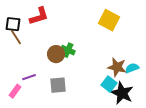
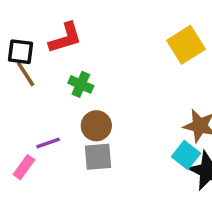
yellow square: (109, 20) -> (186, 45), turned 30
green cross: (68, 50) -> (81, 84), moved
brown circle: (56, 54) -> (96, 126), moved

